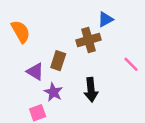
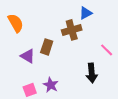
black arrow: (91, 90) -> (92, 73), moved
purple star: (53, 92) -> (51, 85), moved

